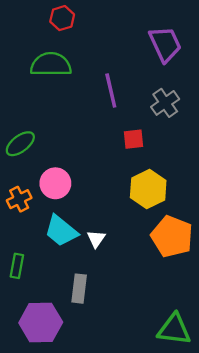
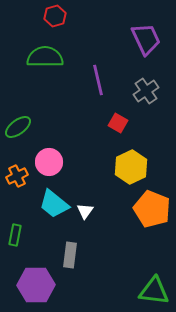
red square: (133, 139) -> (118, 123), turned 36

